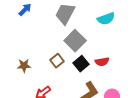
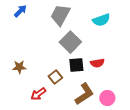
brown square: (57, 61) -> (55, 77), moved
black square: (81, 64) -> (76, 65), turned 35

